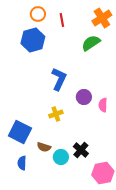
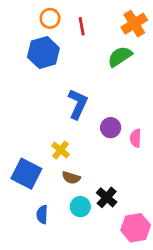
yellow cross: (56, 114) -> (61, 150), moved, turned -32
brown semicircle: (44, 147) -> (71, 178), moved
blue semicircle: (22, 163) -> (42, 215), moved

